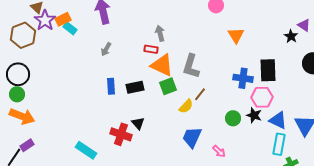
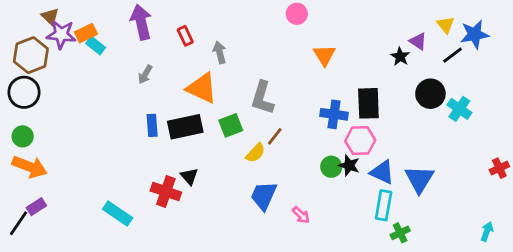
purple star: (45, 20) -> (61, 34), turned -30
red rectangle: (151, 49) -> (185, 36), moved, turned 56
orange triangle: (162, 65) -> (202, 88), moved
black circle: (18, 74) -> (24, 92), moved
black rectangle: (135, 87) -> (185, 127), size x1.4
green circle: (233, 118) -> (331, 167), moved

